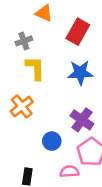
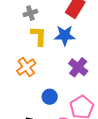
blue star: (80, 73) -> (65, 35), moved
purple cross: (82, 120) -> (78, 67), moved

